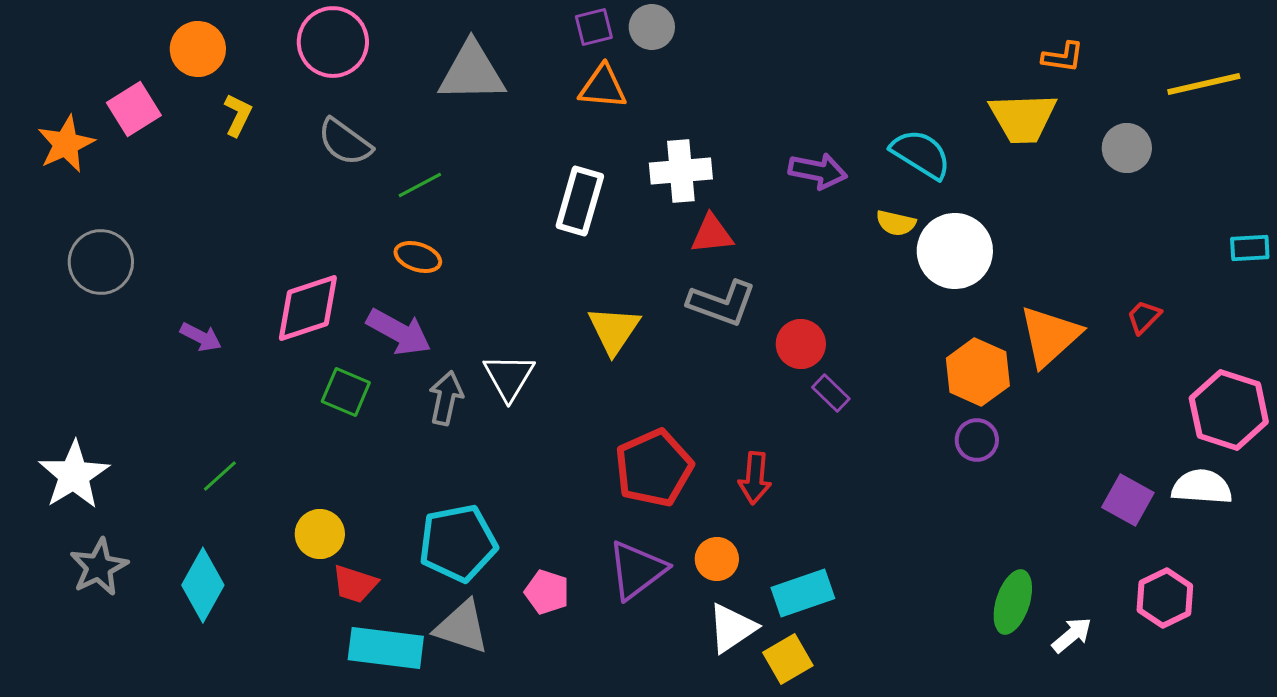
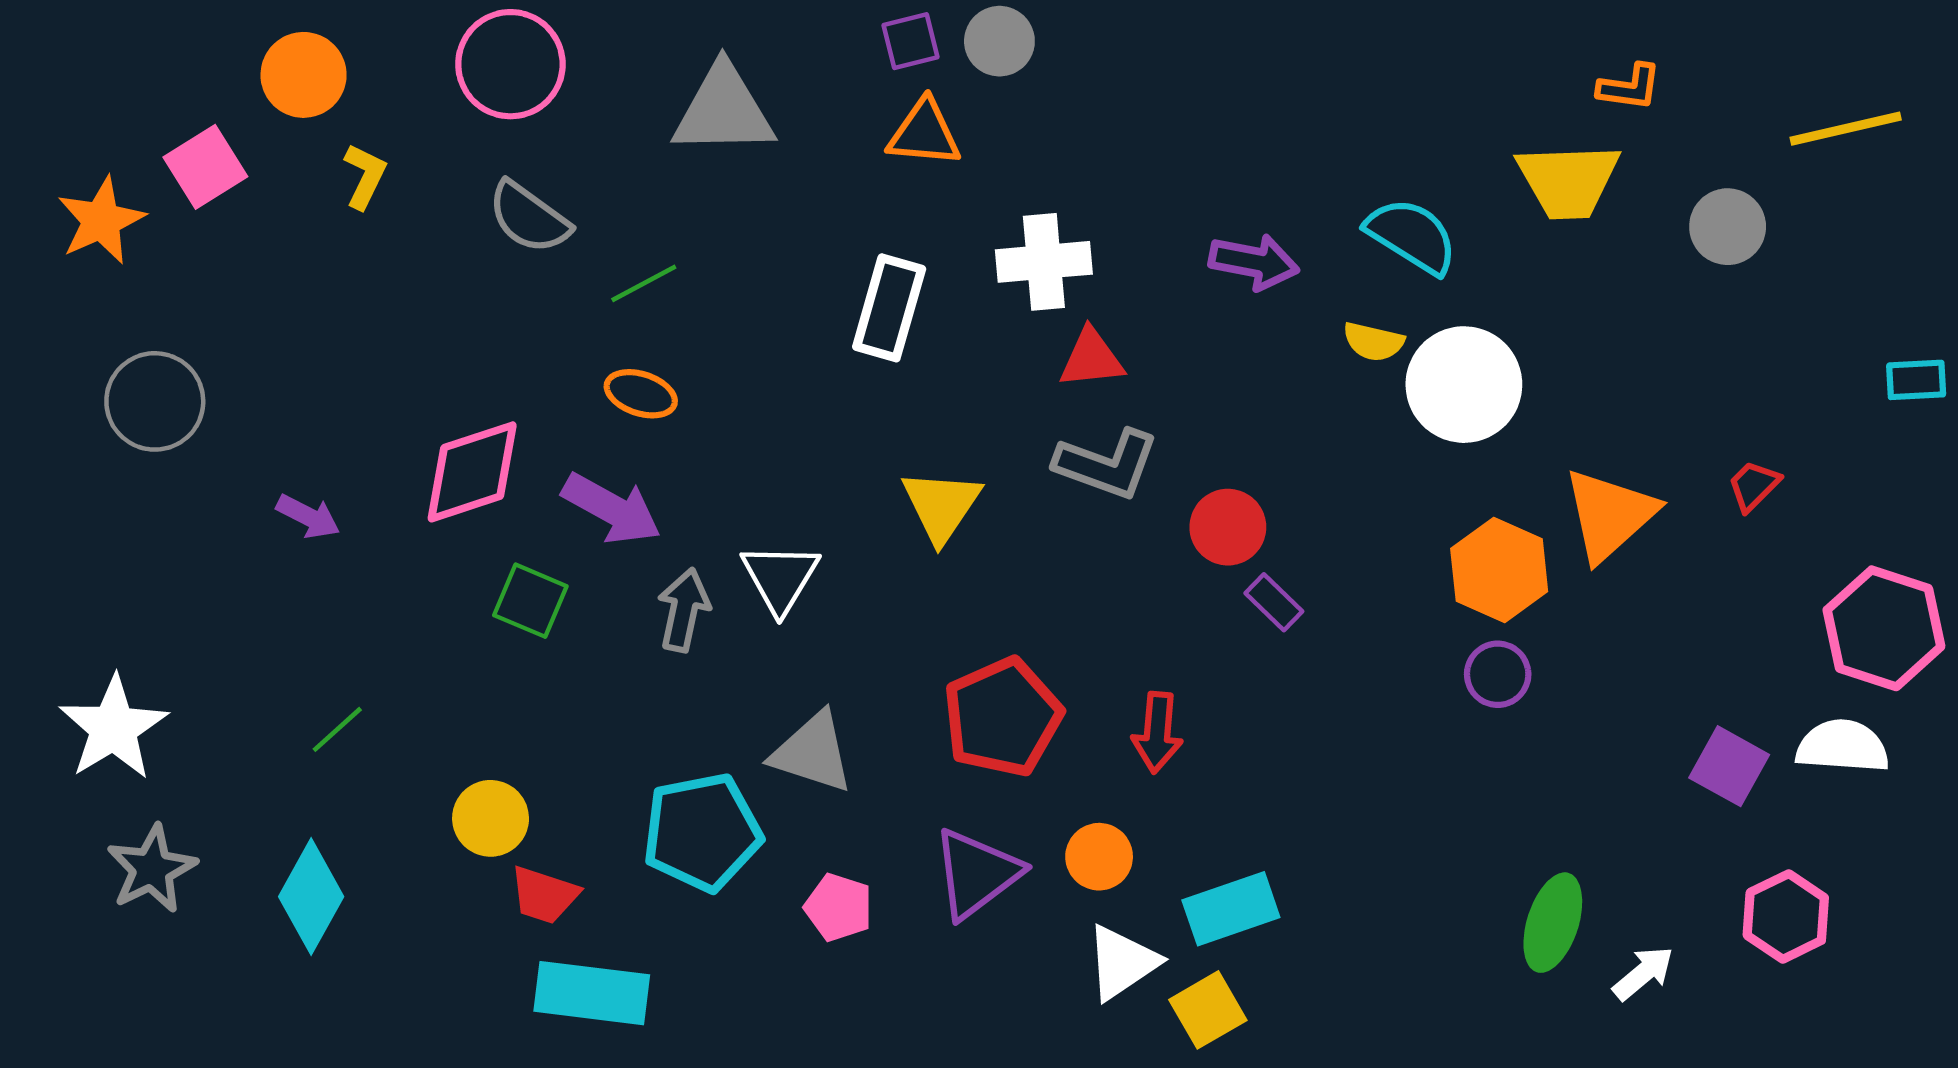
gray triangle: (462, 627) -> (812, 752), moved

